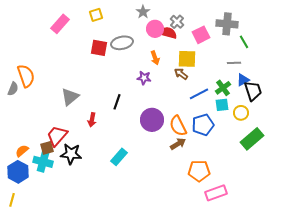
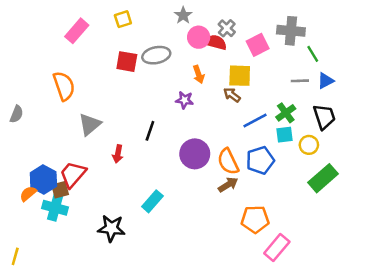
orange semicircle: (26, 76) -> (64, 86), moved
blue triangle: (243, 80) -> (326, 81), moved
black star: (71, 154) -> (111, 228), moved
blue hexagon: (18, 172) -> (43, 180), moved
pink rectangle: (216, 193) -> (277, 247), turned -30

